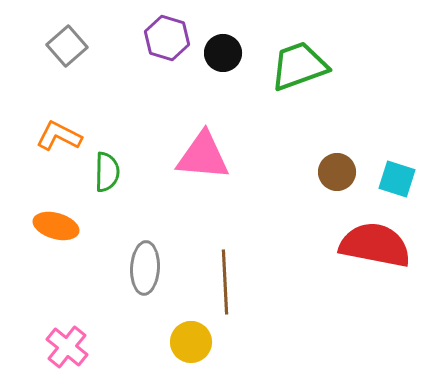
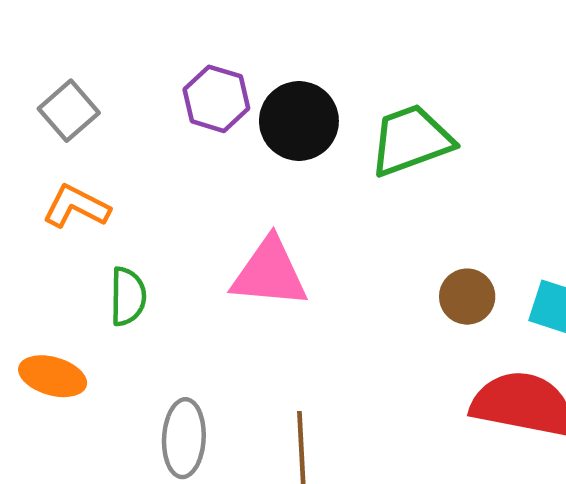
black circle: (223, 53) -> (299, 121), size x1.4
orange L-shape: (59, 136) -> (76, 207), moved

